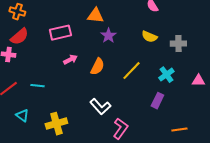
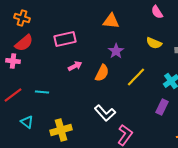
orange triangle: (95, 16) -> (111, 21), moved
purple star: (108, 36) -> (116, 51), moved

